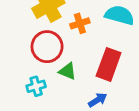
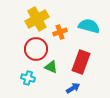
cyan cross: (36, 86) -> (28, 78), turned 32

